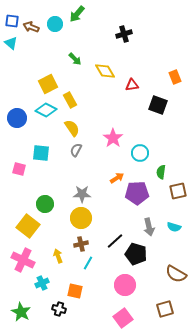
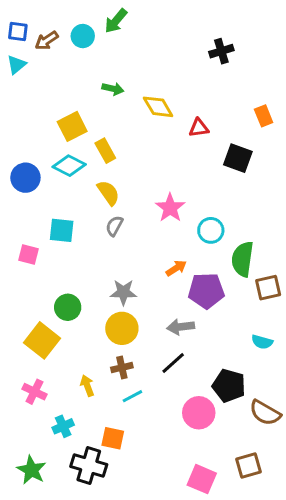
brown arrow: (31, 27) -> (47, 41), turned -56
black cross: (124, 34) -> (221, 51), moved
cyan triangle: (11, 43) -> (16, 65), turned 40
green arrow: (75, 59) -> (113, 89), turned -32
green semicircle: (161, 172) -> (242, 259), size x1.6
gray arrow: (149, 227) -> (181, 327), moved, turned 96
black pentagon: (136, 254) -> (229, 386), moved
pink cross: (23, 260) -> (35, 392), size x0.7
cyan line: (88, 263) -> (132, 396), turned 32
pink circle: (125, 285) -> (199, 413), moved
black cross: (59, 309) -> (89, 465), size x1.6
pink square: (123, 318) -> (202, 479), moved, turned -30

